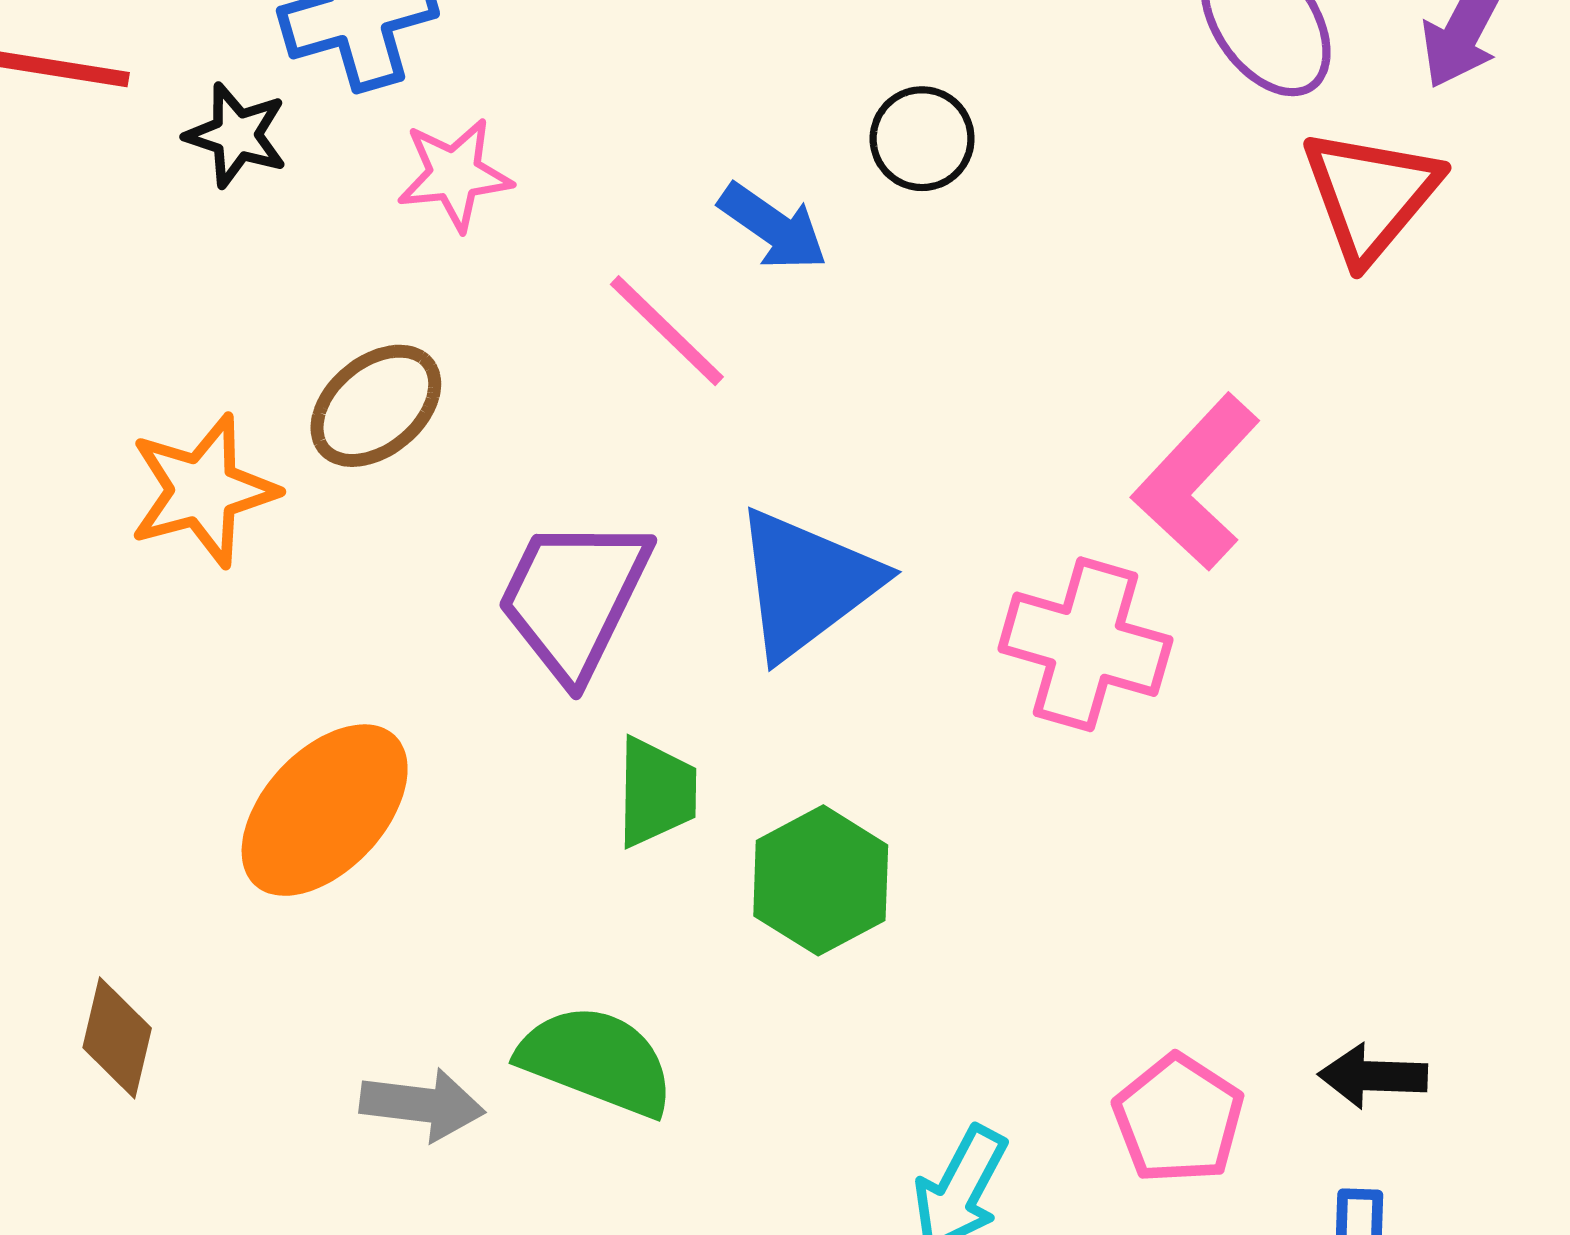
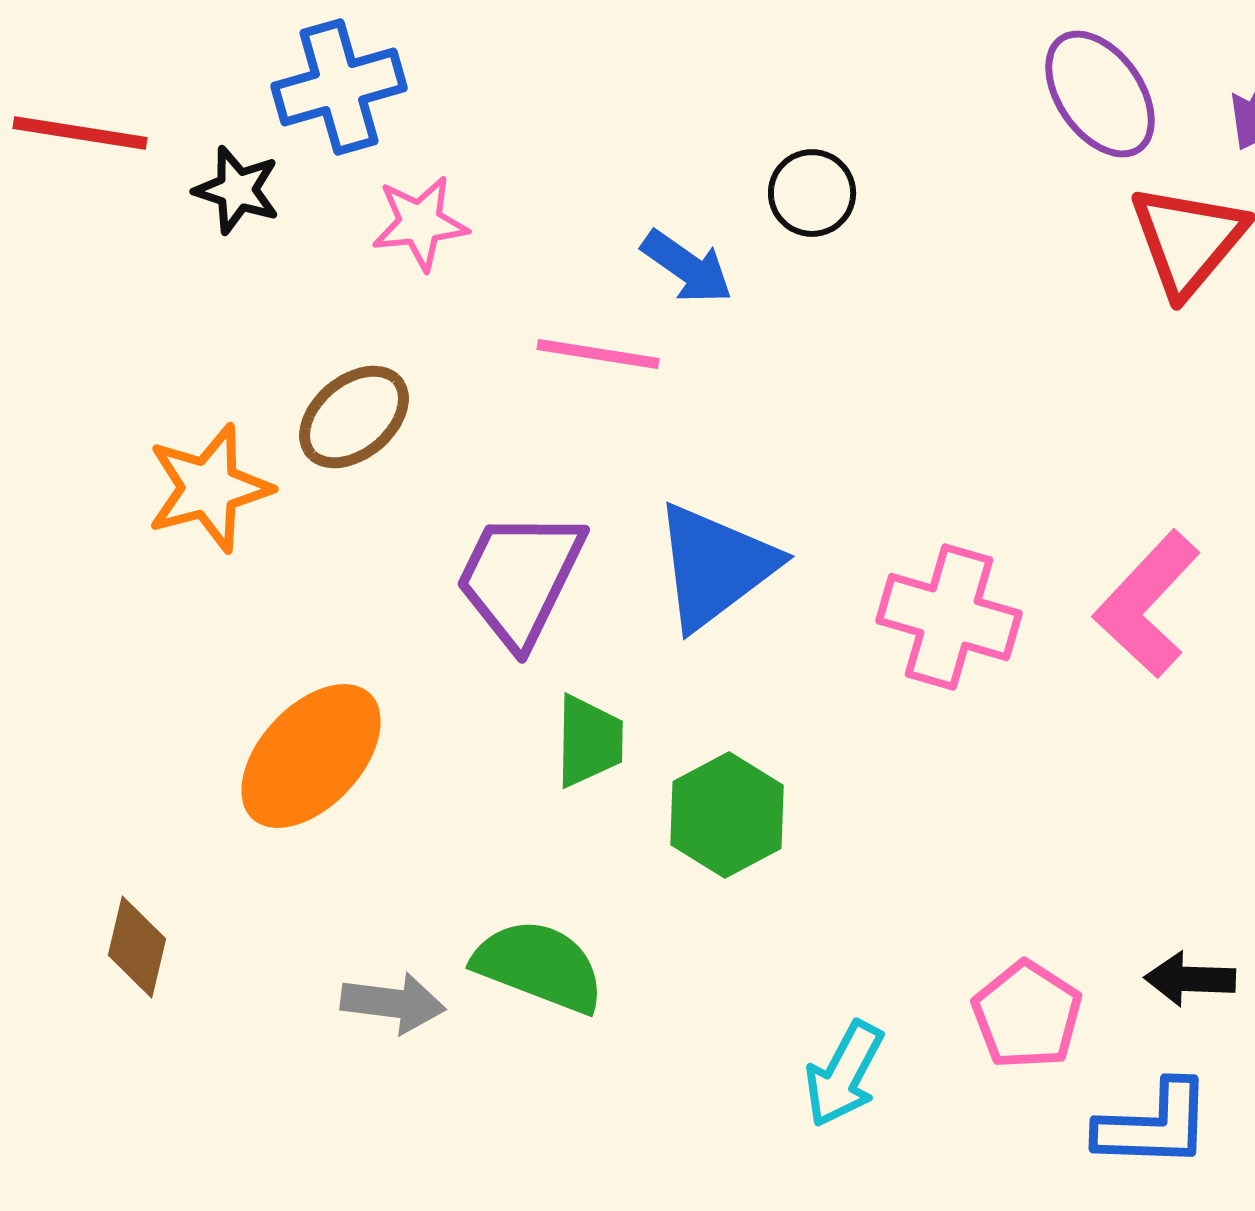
pink line: (667, 331) -> (598, 354), turned -35
pink L-shape: (1196, 482) -> (1147, 604), moved

